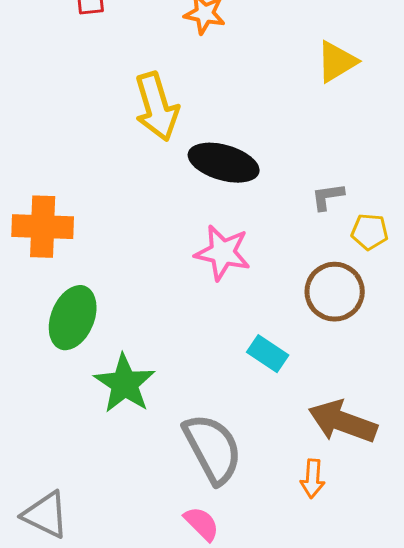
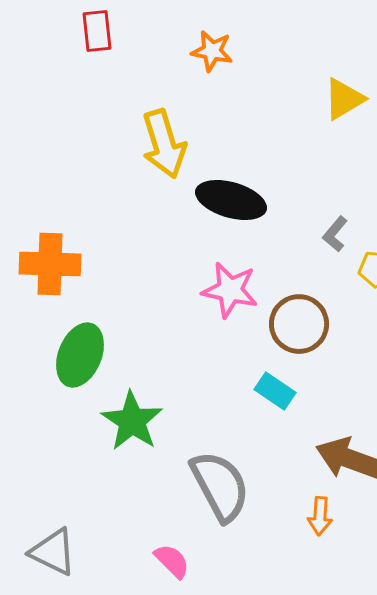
gray L-shape: (328, 197) -> (335, 234), turned -42
brown circle: (335, 292) -> (299, 324), moved
pink semicircle: (202, 524) -> (172, 561), moved

